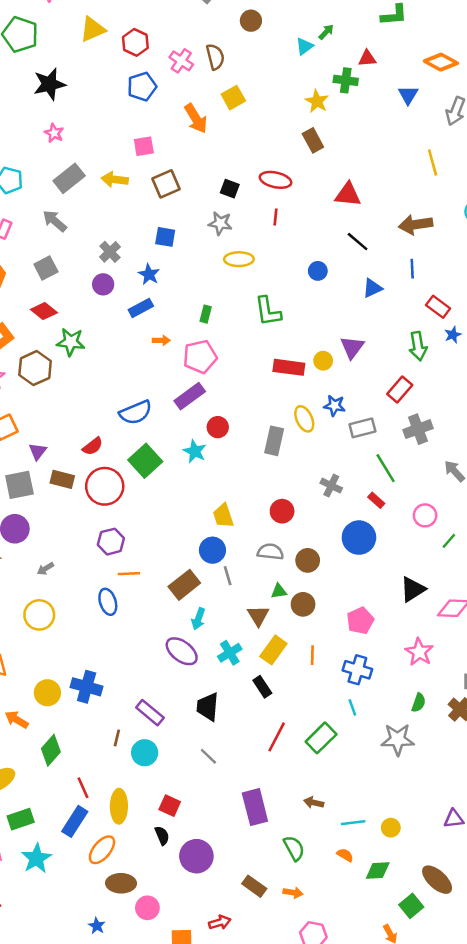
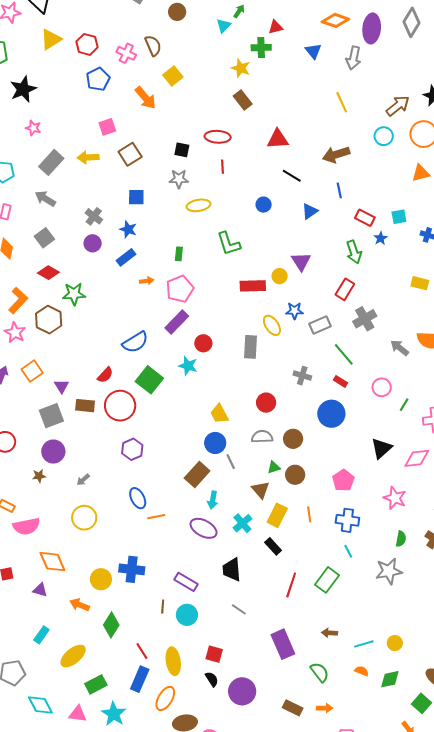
orange line: (129, 574) -> (156, 517), moved

